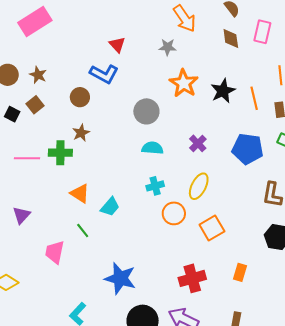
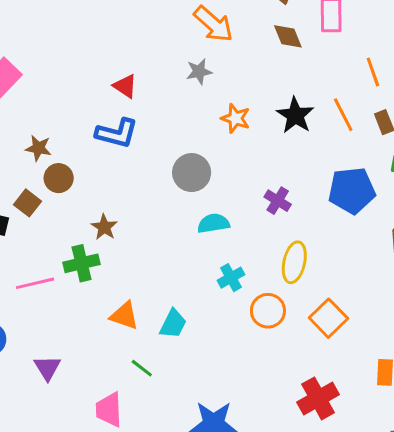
brown star: (38, 75) -> (38, 148), moved
orange star: (184, 83) -> (235, 118), size x0.7
brown circle: (80, 97) -> (59, 178), moved

